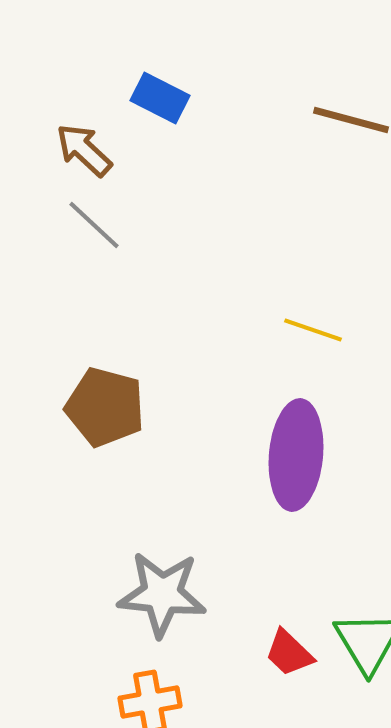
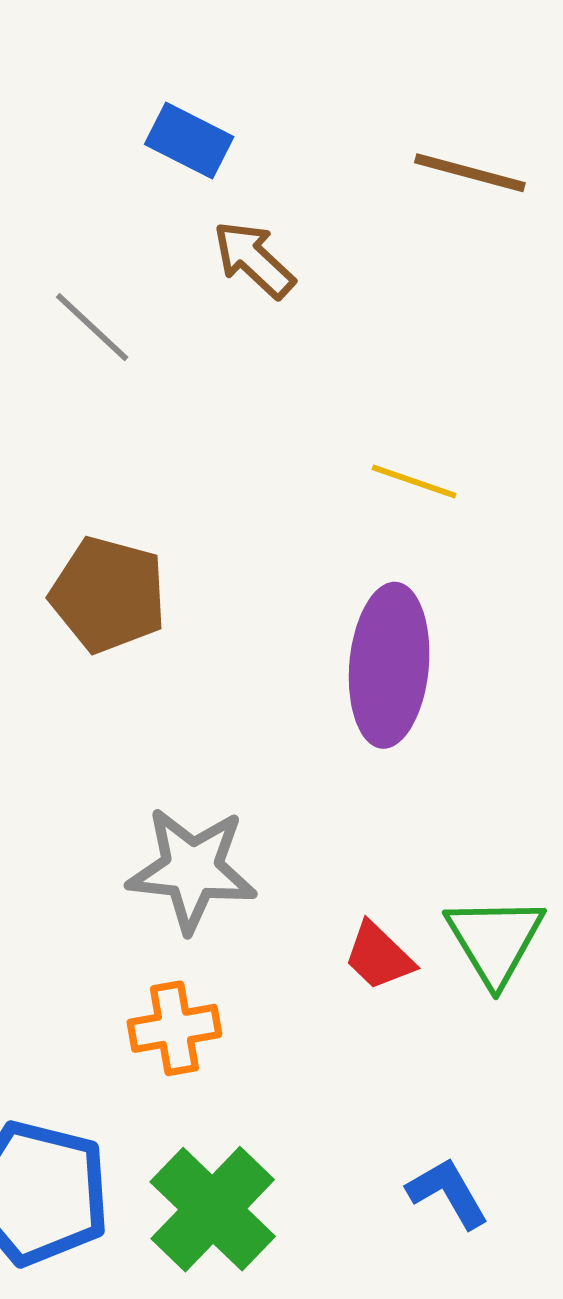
brown arrow: (84, 150) -> (254, 260), moved

